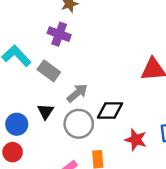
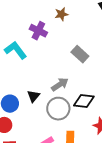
purple cross: (59, 34) -> (38, 31), moved
gray rectangle: (49, 71) -> (80, 54), moved

